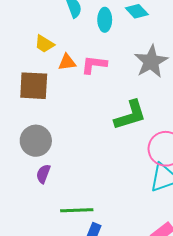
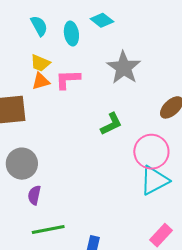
yellow trapezoid: (44, 44) -> (40, 63), moved
green L-shape: (130, 115) -> (111, 124), size x0.7
green line: (77, 210) -> (48, 230), moved

